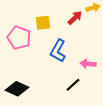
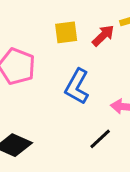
yellow square: (43, 23) -> (66, 32), moved

